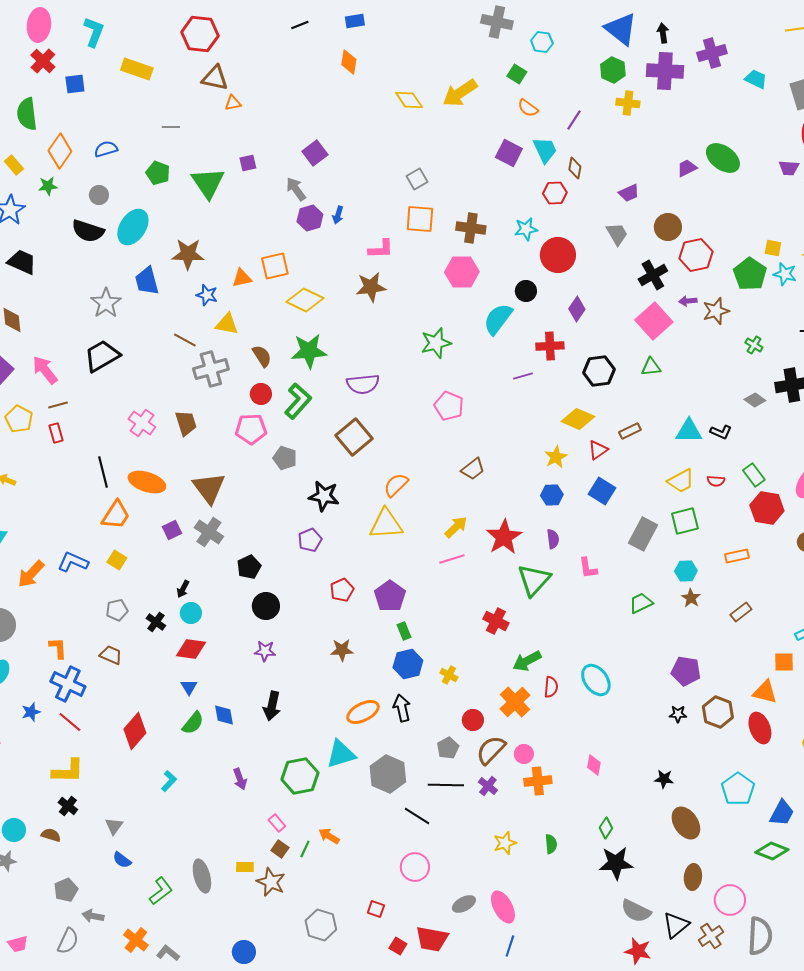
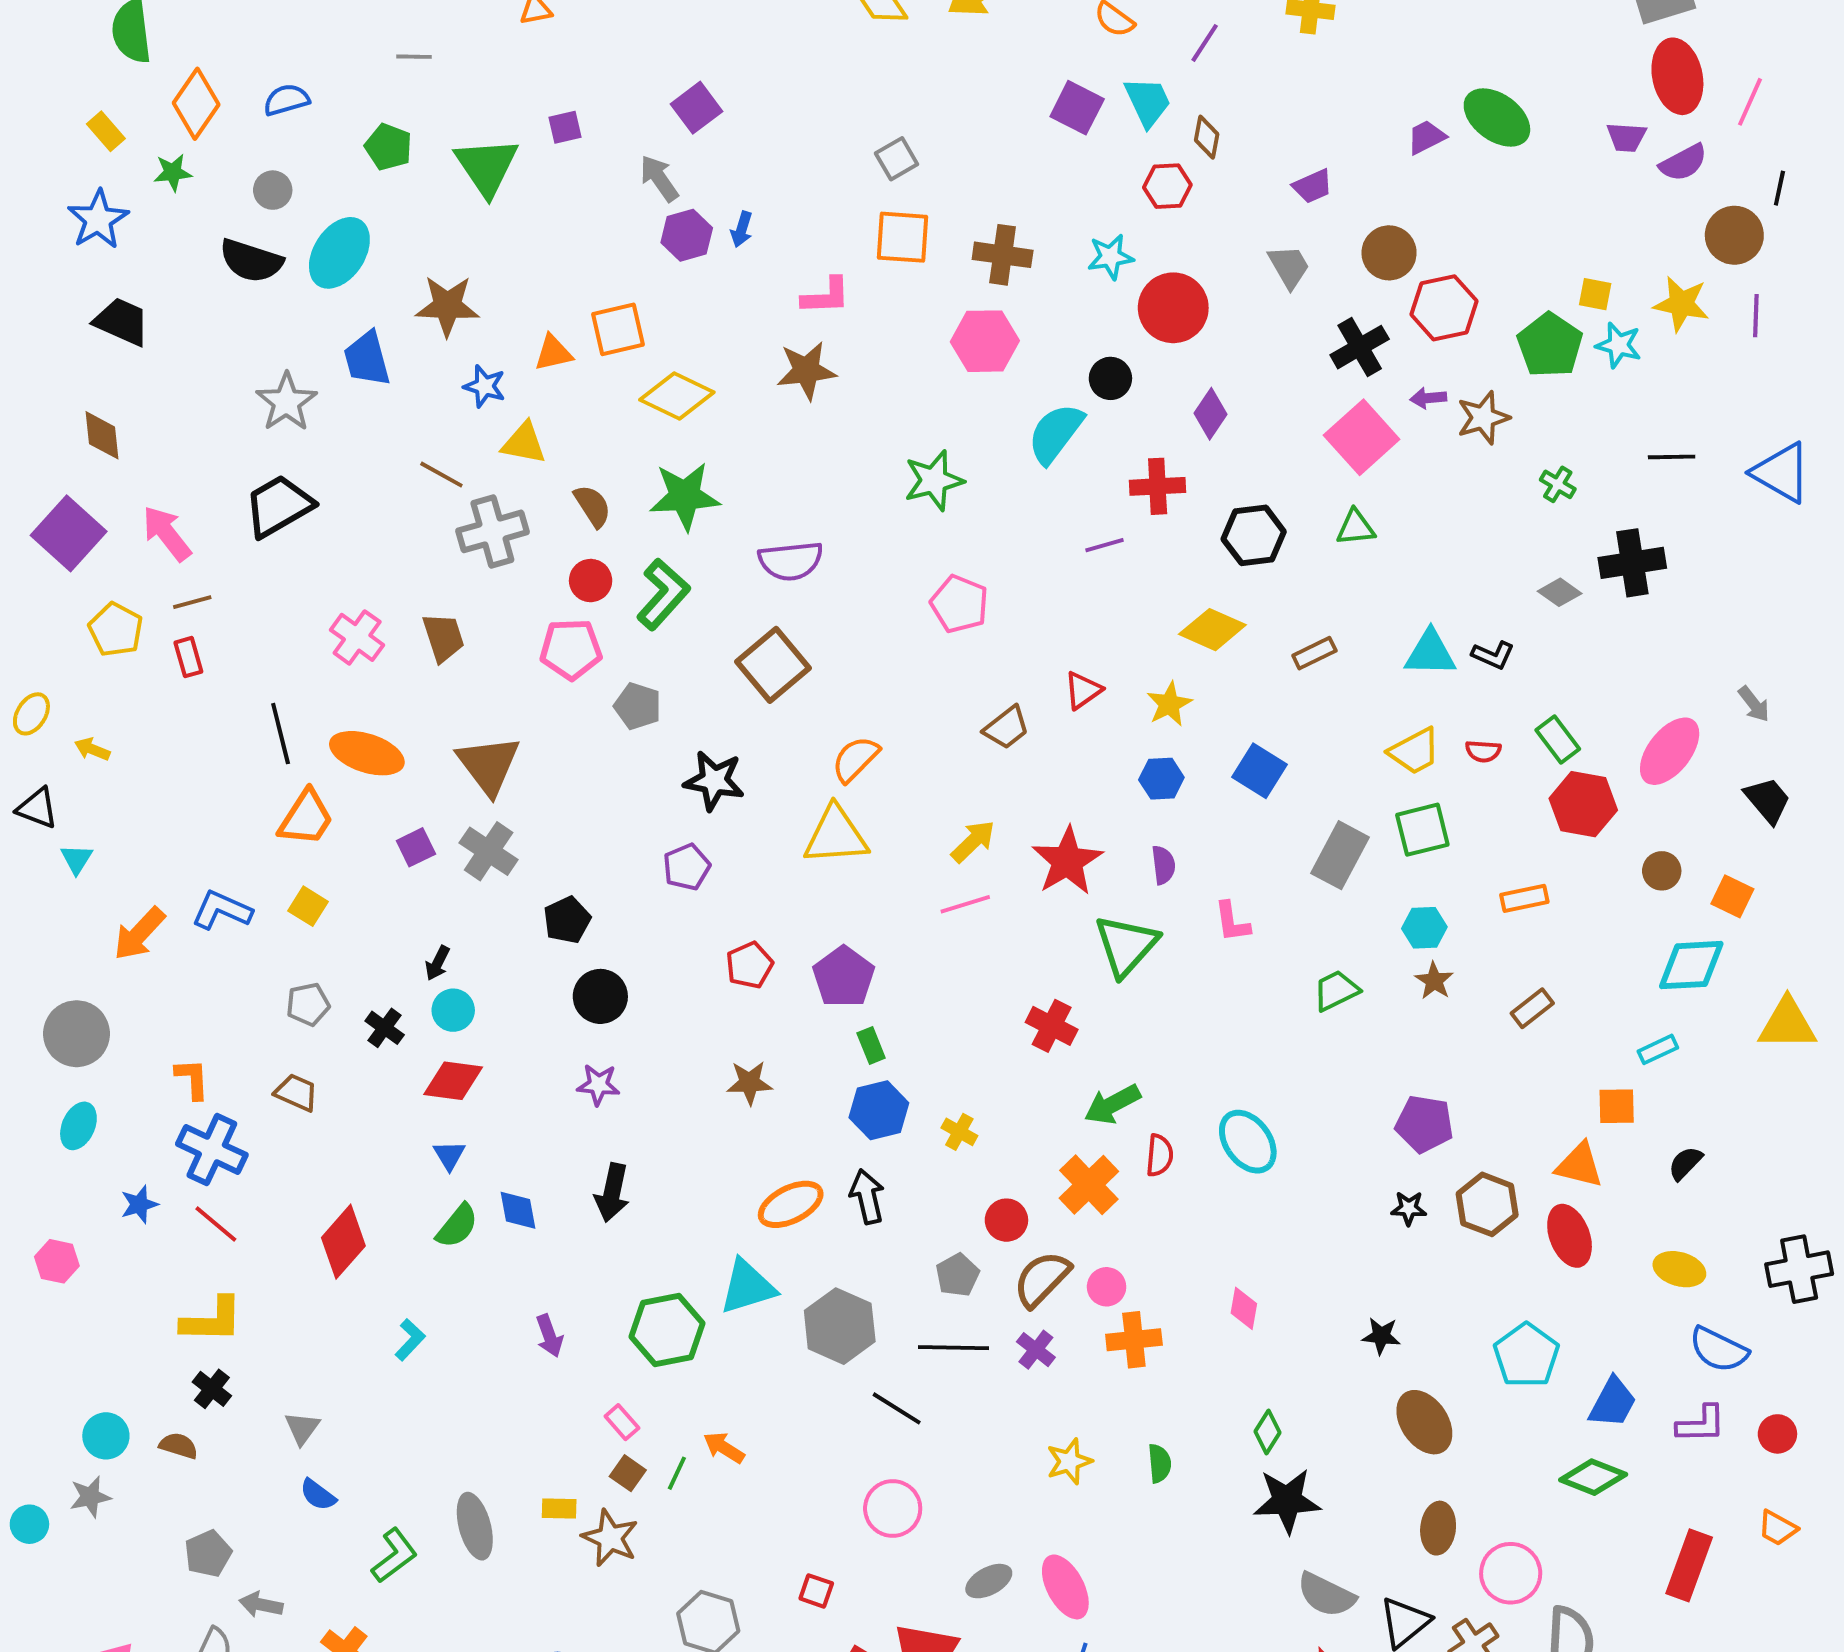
red triangle: (598, 450) -> (1083, 690), moved

